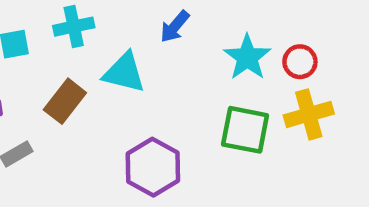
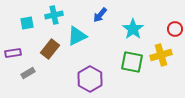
red circle: (300, 62) -> (175, 29), moved
cyan triangle: (124, 73) -> (77, 36), turned -40

